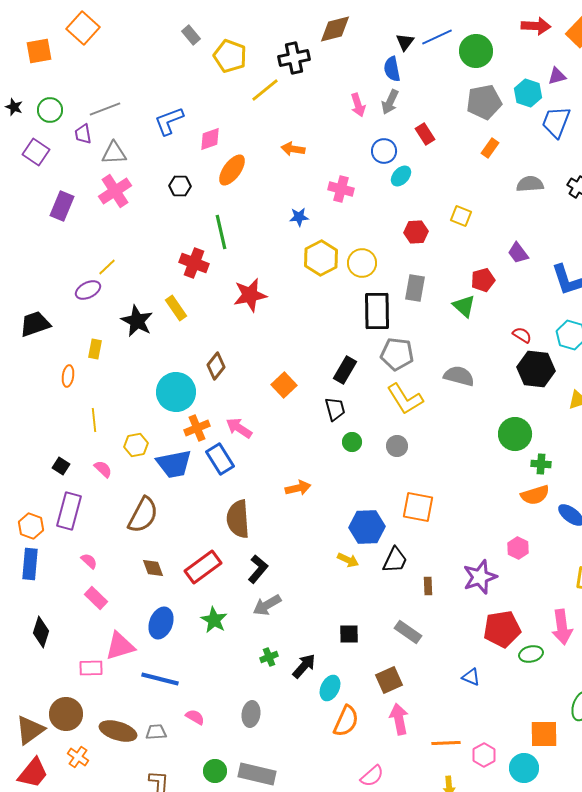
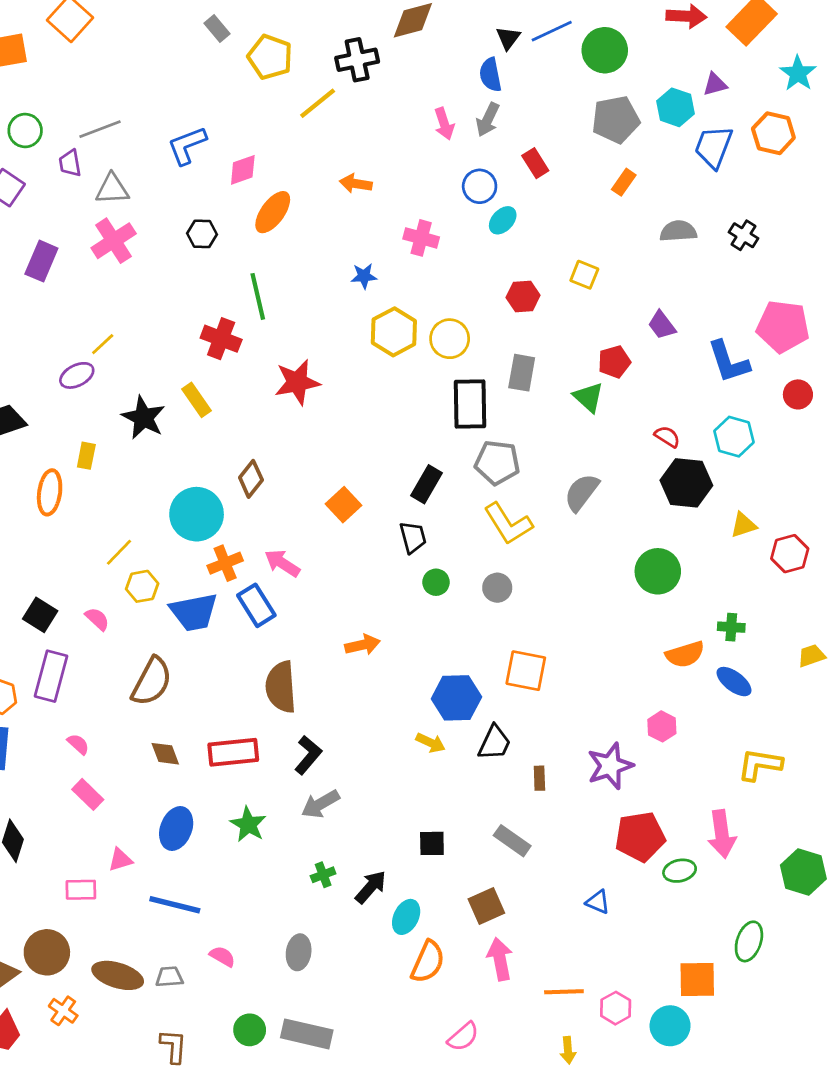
orange ellipse: (68, 376) -> (50, 492), size x1.5
gray semicircle: (459, 376) -> (582, 492), turned -68
yellow line: (94, 420) -> (119, 552), moved, turned 50
green cross: (541, 464) -> (731, 627), moved
black square: (61, 466) -> (40, 615), size x1.4
red rectangle: (203, 567) -> (233, 752), turned 30
pink triangle: (120, 646) -> (120, 860), size x0.6

